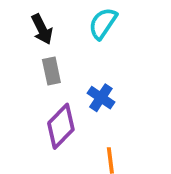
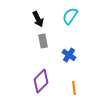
purple diamond: (61, 126) -> (41, 81), moved

